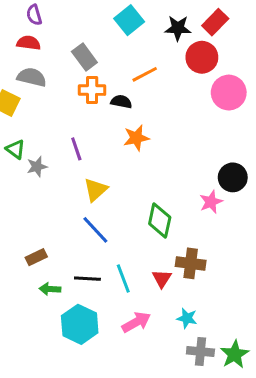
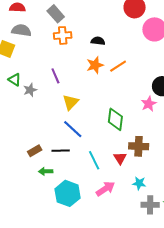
orange line: (145, 74) -> (118, 66), moved
black semicircle: (121, 102) -> (98, 41), moved
black line: (87, 279) -> (61, 151), moved

